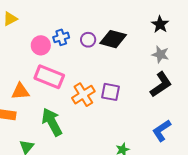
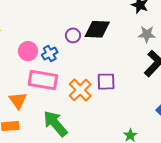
blue cross: (61, 37) -> (50, 54), moved
orange triangle: (20, 91) -> (18, 100), turned -48

